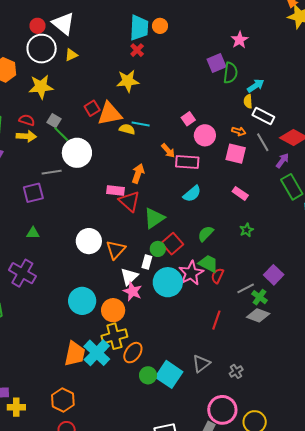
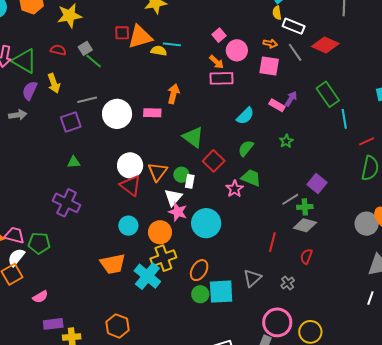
red square: (92, 108) -> (122, 33), turned 35
gray square: (54, 121) -> (85, 48), turned 32
yellow arrow: (26, 136) -> (54, 83), moved, turned 72
orange arrow: (168, 151) -> (217, 62), moved
white circle: (77, 153) -> (117, 114), moved
purple arrow: (282, 161) -> (291, 99), moved
cyan semicircle: (192, 194) -> (245, 116), moved
red triangle: (129, 201) -> (131, 186), moved
green triangle: (154, 218) -> (193, 137), turned -45
green circle: (158, 249) -> (181, 175), moved
pink star: (191, 273) -> (235, 189), size x0.7
red semicircle: (217, 276) -> (306, 256), moved
cyan circle: (168, 282) -> (206, 223), moved
green cross: (259, 297) -> (305, 207), turned -35
cyan circle: (82, 301) -> (128, 226), size x0.7
red line: (216, 320) -> (272, 242), moved
orange ellipse: (133, 353) -> (199, 270), moved
orange trapezoid: (75, 354) -> (113, 264), moved, turned 72
cyan square: (169, 374) -> (221, 292), turned -32

